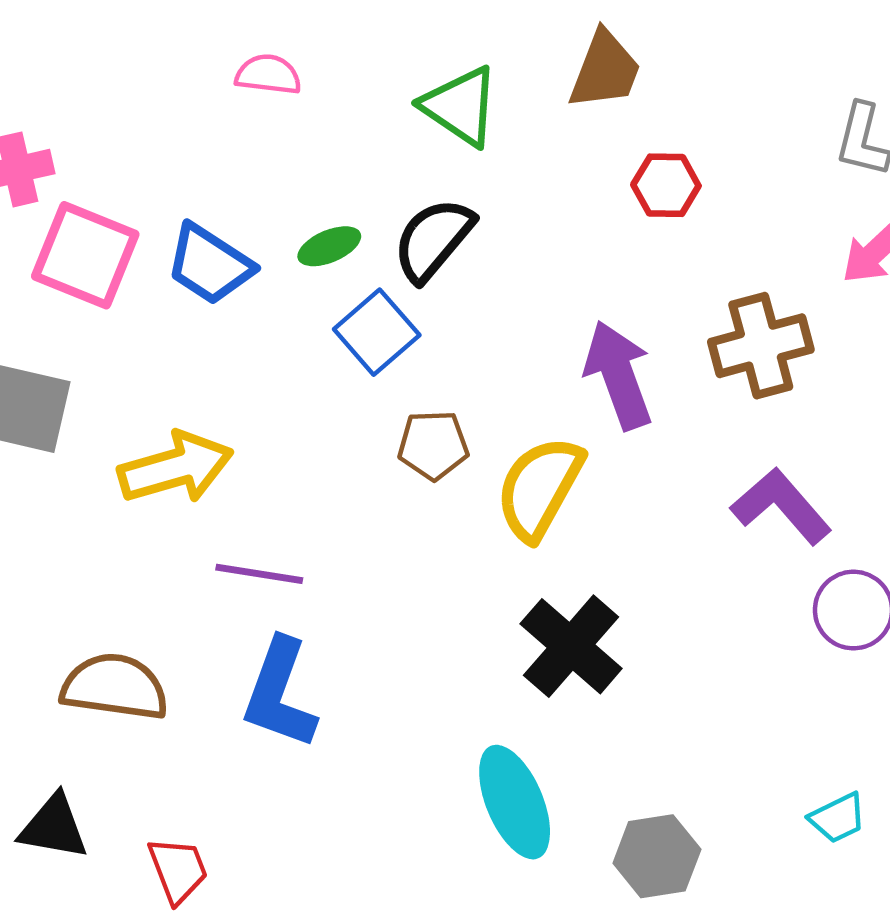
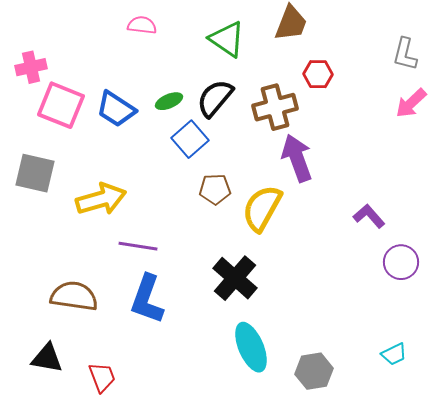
brown cross: (761, 346) -> (275, 107), moved
purple L-shape: (781, 506) -> (369, 216), size x0.7
black cross: (571, 646) -> (235, 278), moved

